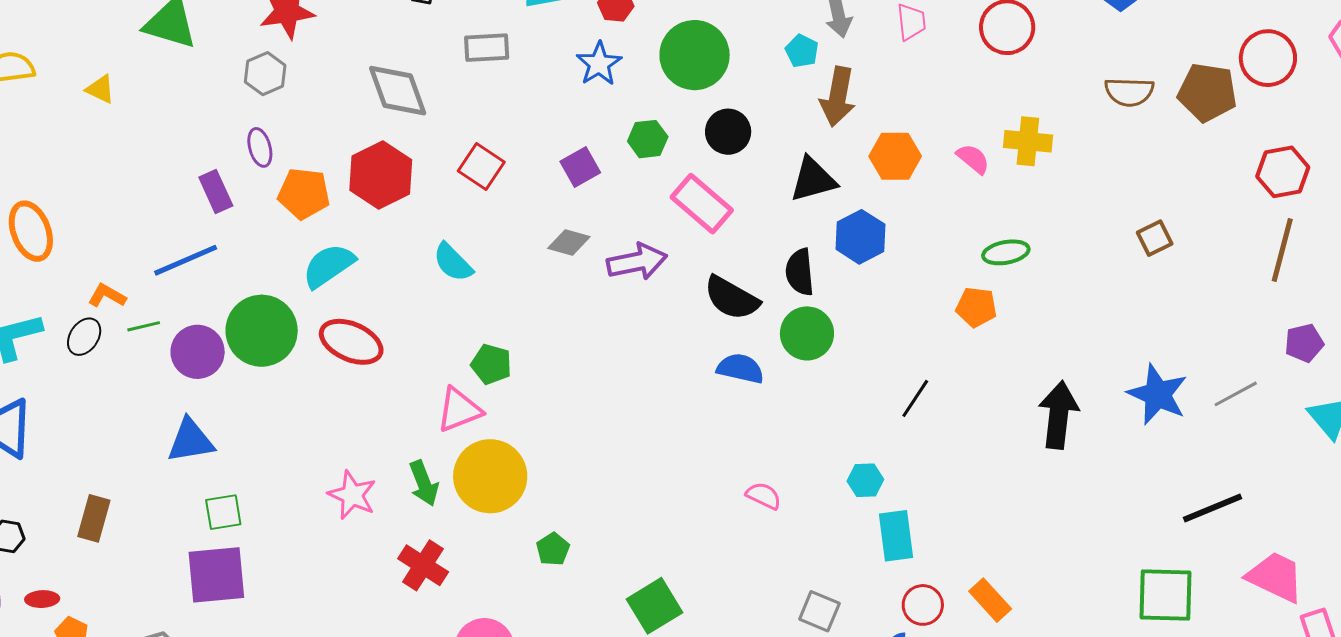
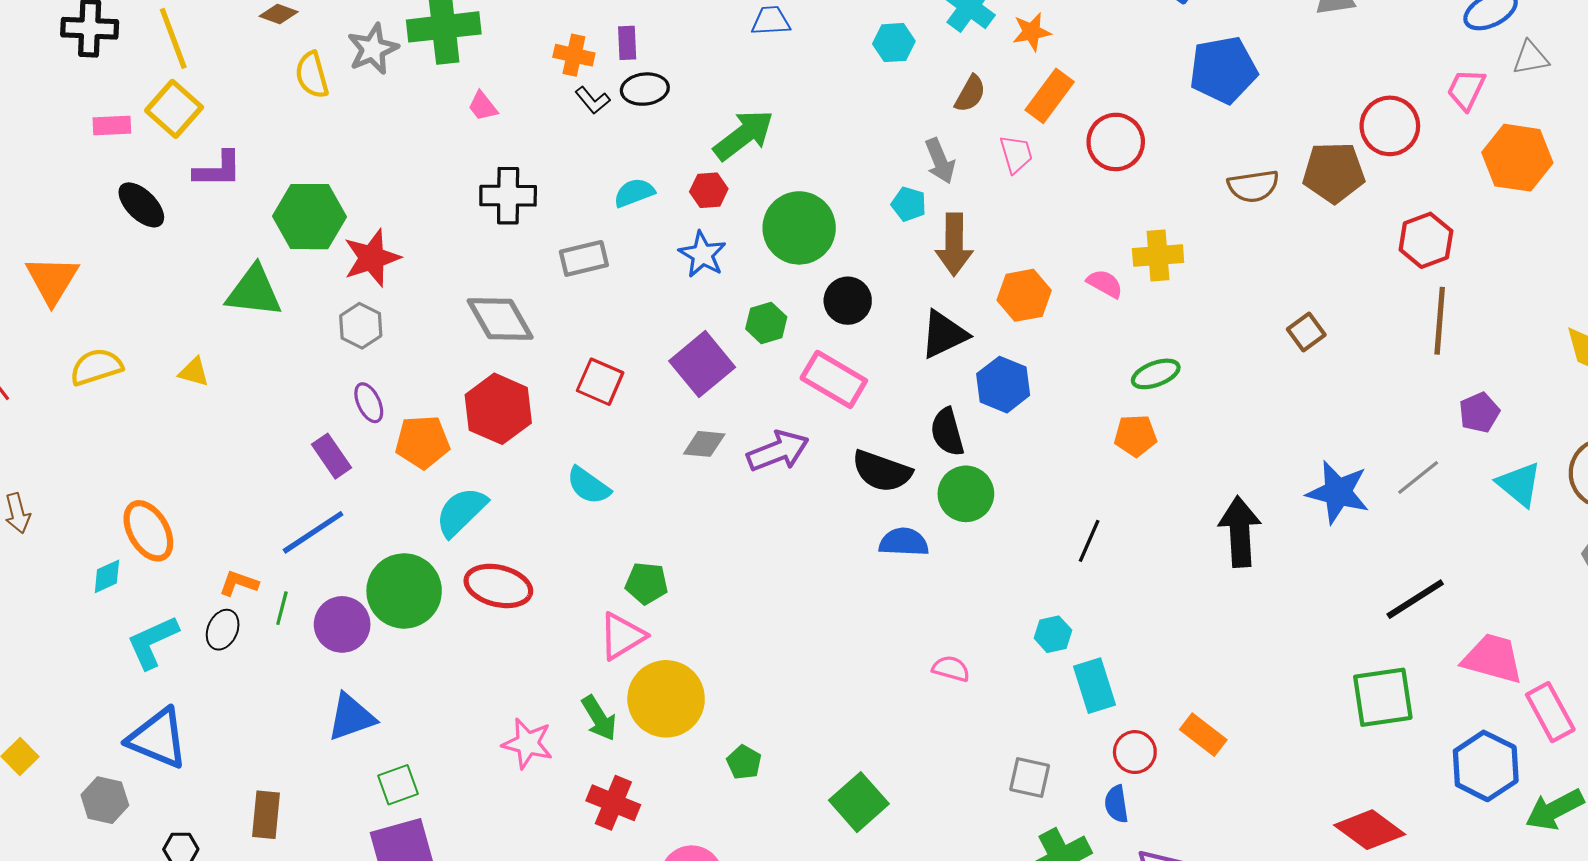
purple square: (580, 167) -> (702, 364), size x1.5
green line: (144, 326) -> (282, 608), turned -52

